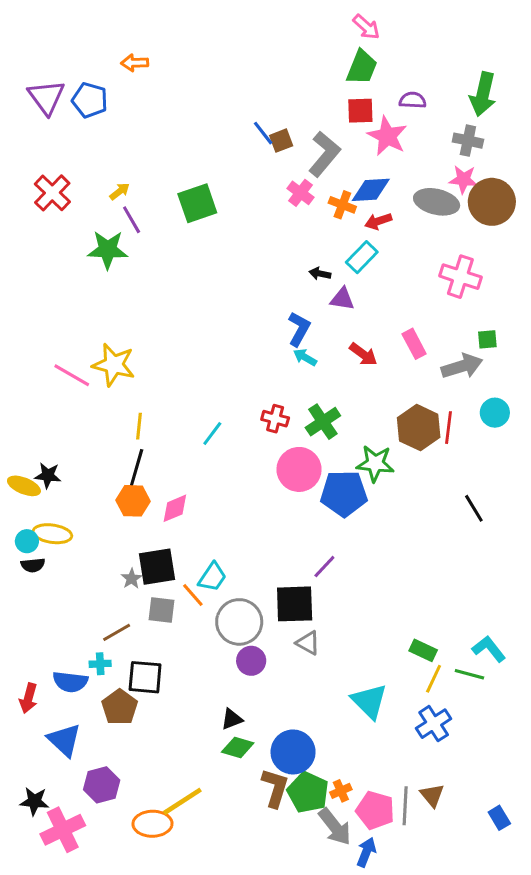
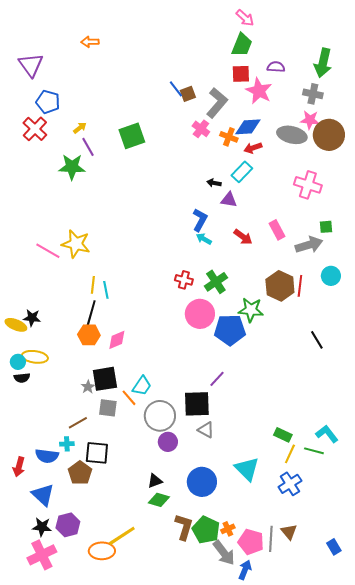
blue pentagon: (90, 100) -> (48, 102), moved
cyan line: (212, 434) -> (106, 290), moved, turned -48
blue circle: (293, 752) -> (202, 482), moved
black star: (34, 801) -> (42, 527), moved

